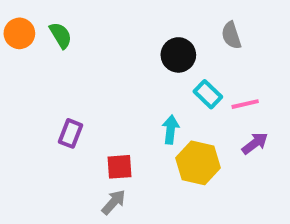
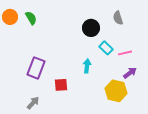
purple rectangle: (70, 133) -> (36, 68), size x1.5
yellow hexagon: (198, 163) -> (116, 91), moved
gray arrow: (114, 202) -> (33, 103), moved

